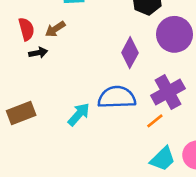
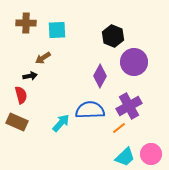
red semicircle: (26, 29) -> (21, 95), moved
brown rectangle: (21, 113) -> (17, 122), turned 45

